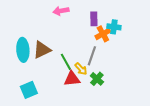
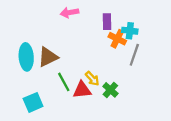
orange cross: (103, 34) -> (117, 39), turned -35
gray line: (92, 56) -> (134, 55), moved
green line: (66, 62) -> (64, 82), moved

